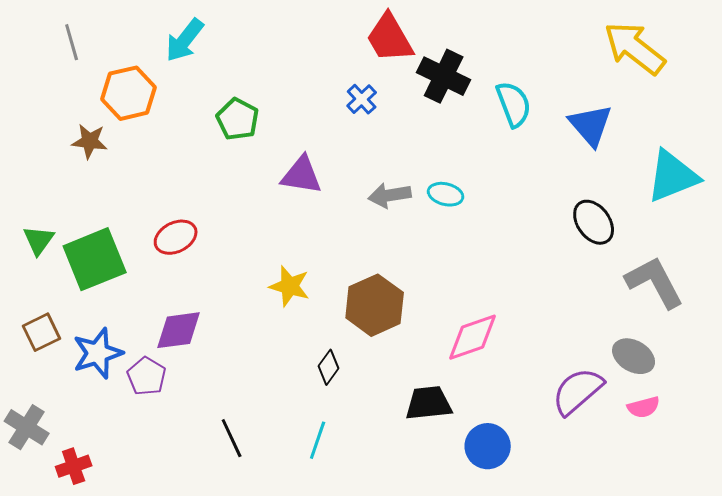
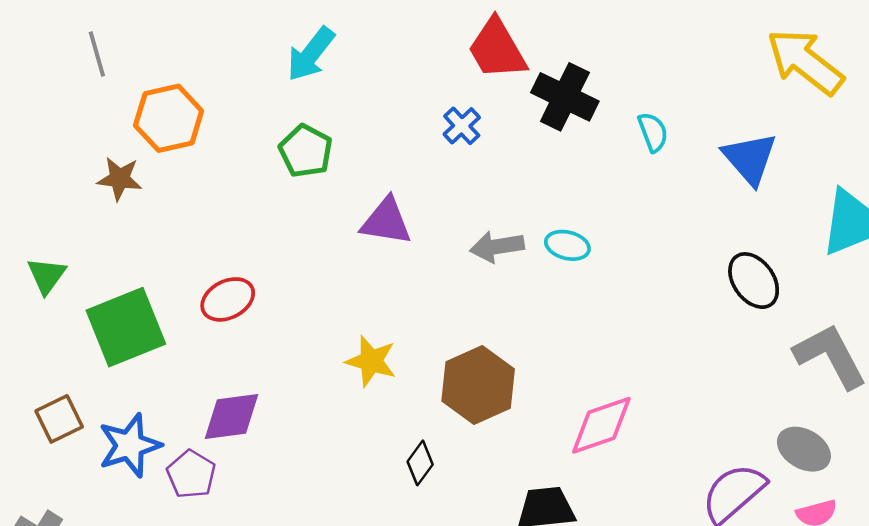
cyan arrow: (185, 40) -> (311, 54), moved
cyan semicircle: (514, 104) -> (653, 132), size x0.7
green triangle: (39, 240) -> (47, 276), moved

